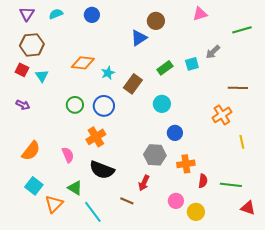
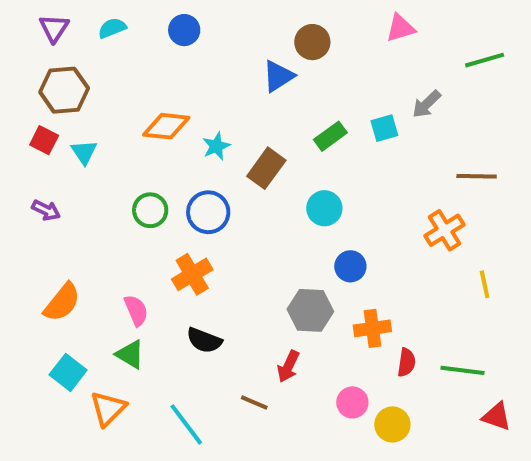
black semicircle: (102, 170) -> (204, 340), size x0.7
green triangle: (75, 188) -> (130, 354), moved

